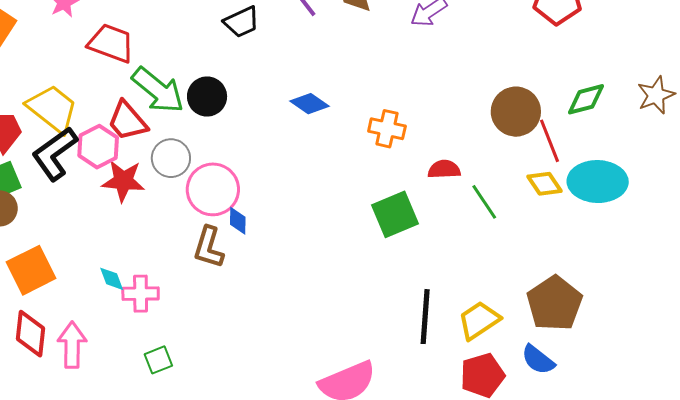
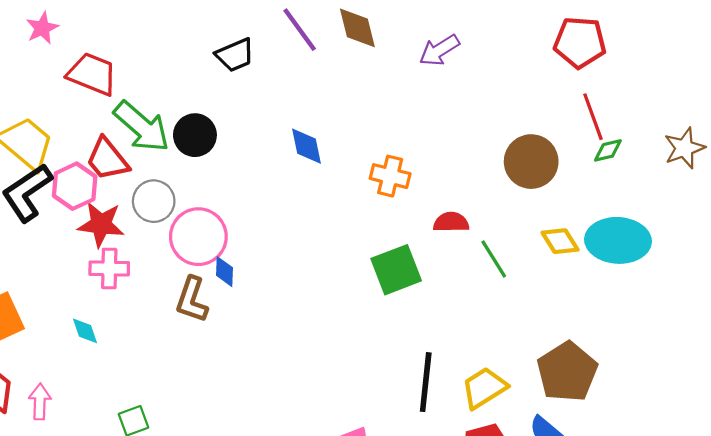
green diamond: (586, 99) -> (608, 150), size x0.7
blue diamond: (310, 104) -> (306, 146), turned 42
red line: (550, 141) -> (593, 117), moved
pink cross: (141, 294) -> (109, 269), moved
pink arrow: (72, 345) -> (40, 402), size x0.7

